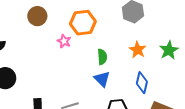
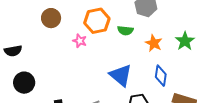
green semicircle: (102, 57) -> (125, 30), moved, turned 105
blue triangle: (102, 79) -> (121, 75), size x1.4

